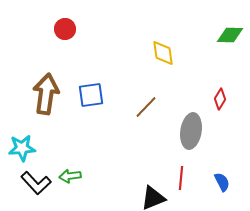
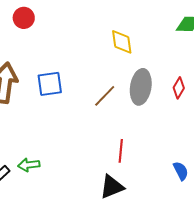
gray ellipse: (191, 131) -> (141, 87), moved
red line: (181, 178) -> (121, 151), moved

